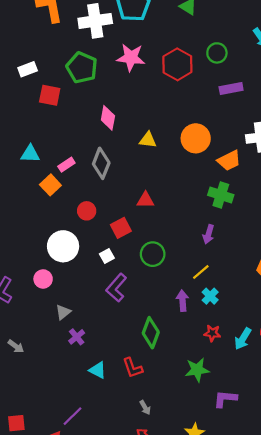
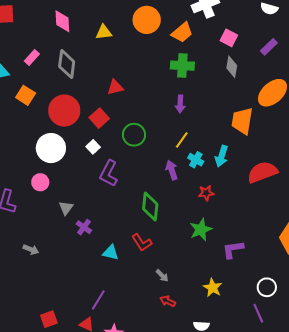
pink rectangle: (66, 165) -> (32, 57), moved
red circle: (87, 211) -> (64, 111), size x1.8
cyan arrow: (243, 339) -> (222, 156), moved

